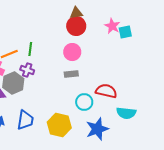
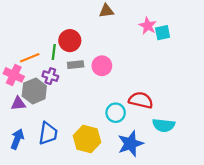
red circle: (76, 26) -> (70, 41), moved
pink circle: (72, 52) -> (102, 66), moved
gray rectangle: (71, 74) -> (76, 65), moved

